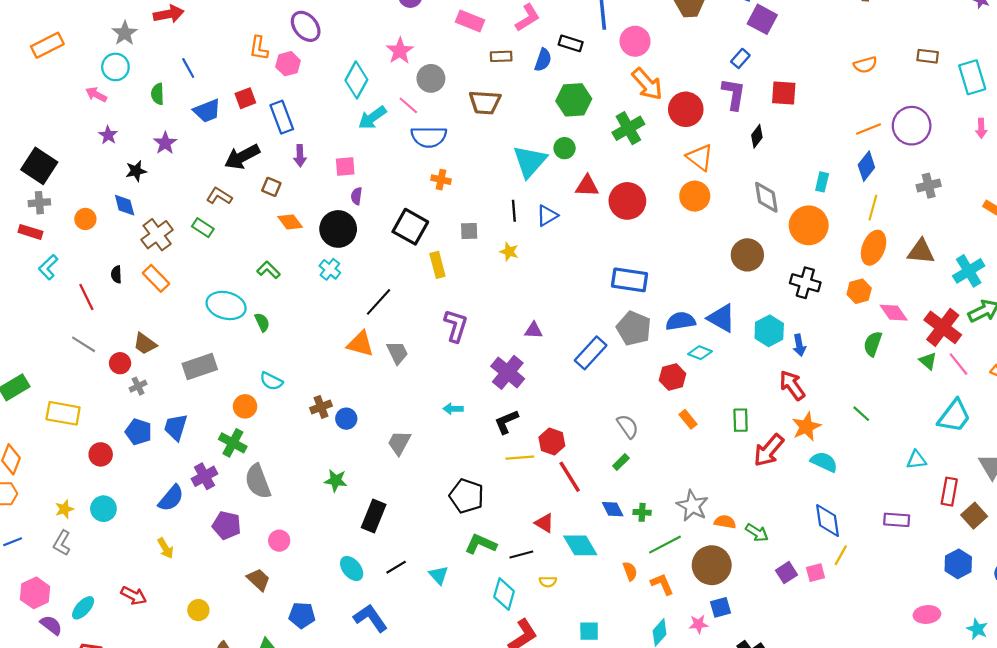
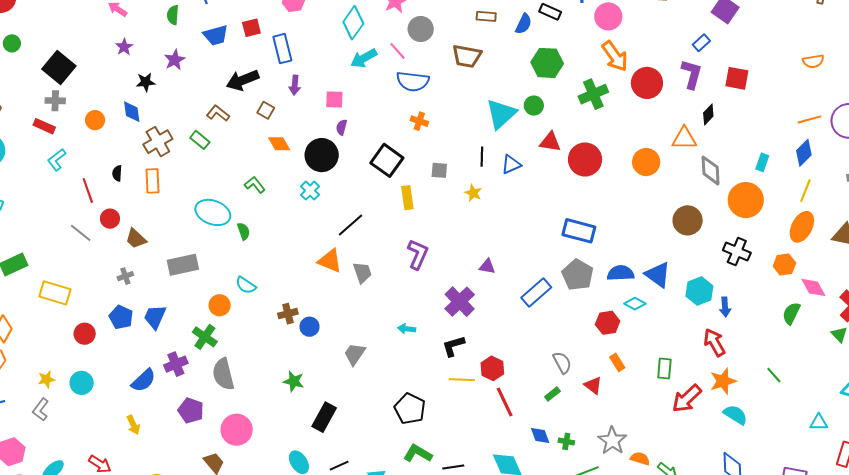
orange triangle: (700, 157) -> (684, 138), moved, turned -44
orange rectangle: (156, 278) -> (153, 181), turned 35
red circle: (120, 363) -> (110, 219), moved
red triangle: (544, 523) -> (593, 385), moved
pink circle: (279, 541) -> (237, 430), size x1.6

